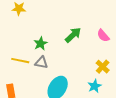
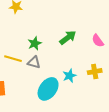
yellow cross: (103, 67) -> (95, 72), turned 32
cyan star: (95, 86) -> (70, 76), moved

